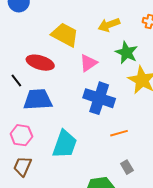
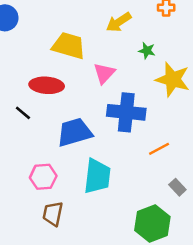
green star: (126, 53) -> (147, 51), size x0.6
blue trapezoid: (38, 100) -> (75, 132), moved

